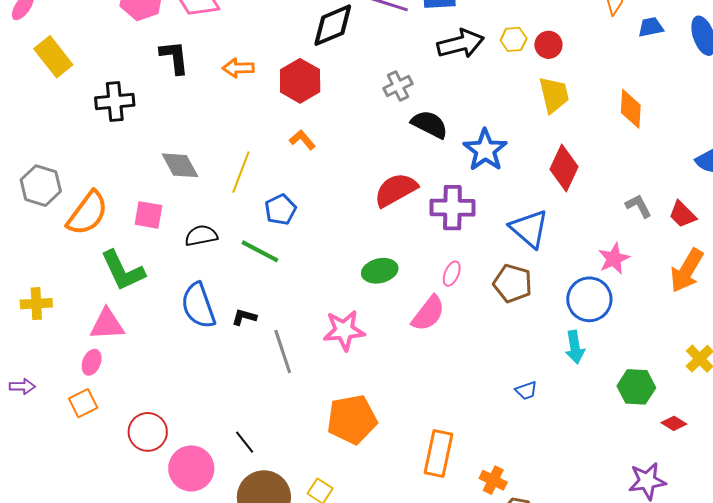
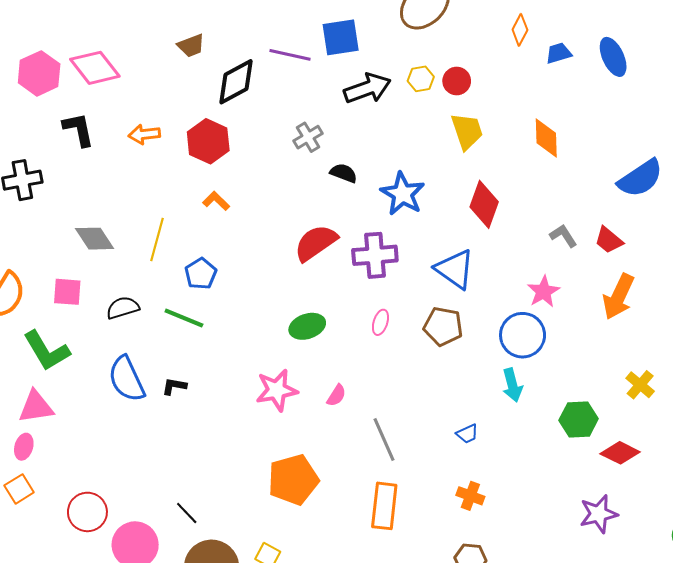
black semicircle: (430, 124) -> (344, 173), size x0.7
pink semicircle: (428, 313) -> (336, 395), moved, size x0.6
gray line: (283, 352) -> (384, 440), moved
red diamond: (674, 423) -> (620, 453), size x1.5
orange cross: (493, 480) -> (470, 496), moved

